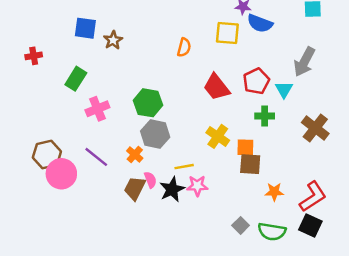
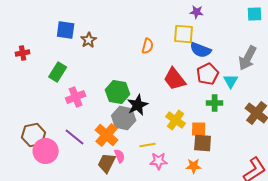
blue semicircle: (260, 23) -> (201, 50), moved
orange cross: (135, 155) -> (107, 135), size x1.6
black star: (172, 189) -> (138, 105), moved
orange star: (274, 192) -> (194, 166), moved

